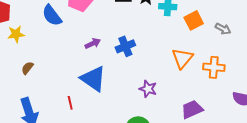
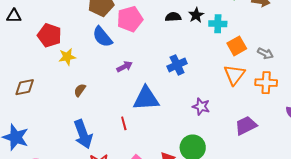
orange square: (194, 20) -> (237, 46), moved
gray arrow: (223, 29) -> (265, 53), moved
purple arrow: (93, 43) -> (125, 67), moved
blue triangle: (93, 79) -> (146, 98), turned -36

